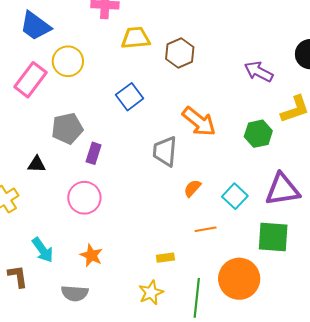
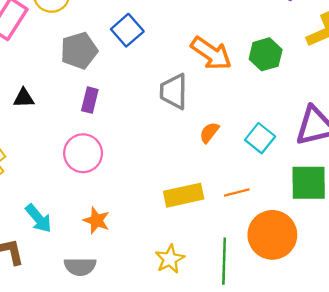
gray pentagon: (67, 128) -> (79, 51), moved
green hexagon: (258, 134) -> (266, 54), moved
black triangle: (37, 164) -> (24, 98), moved
orange line: (206, 229) -> (237, 193), moved
yellow rectangle: (165, 258) -> (184, 195), moved, size x1.8

